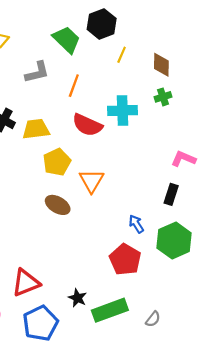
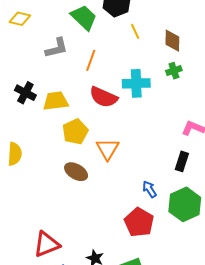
yellow line: (122, 55) -> (135, 31), turned -49

